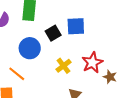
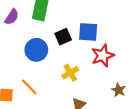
red star: (92, 63) -> (103, 56), moved
orange line: (17, 74) -> (29, 87), moved

